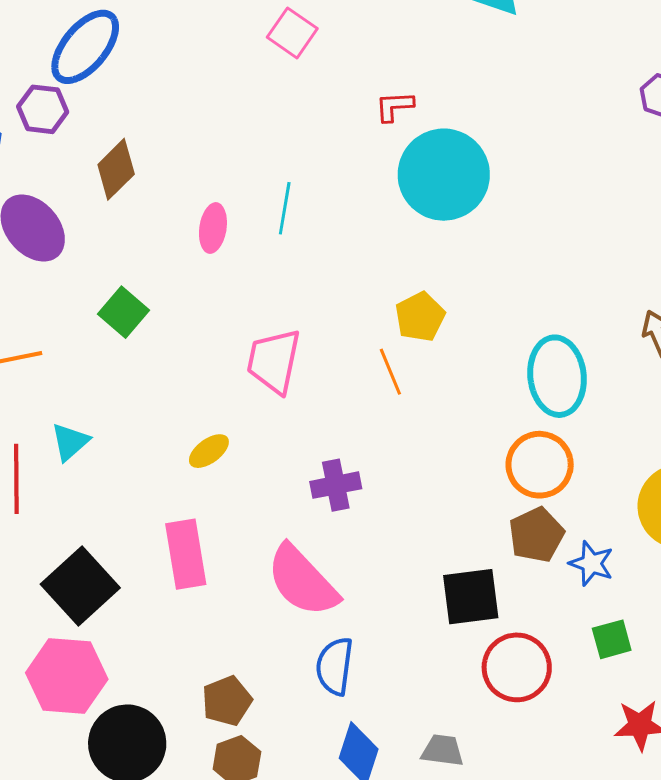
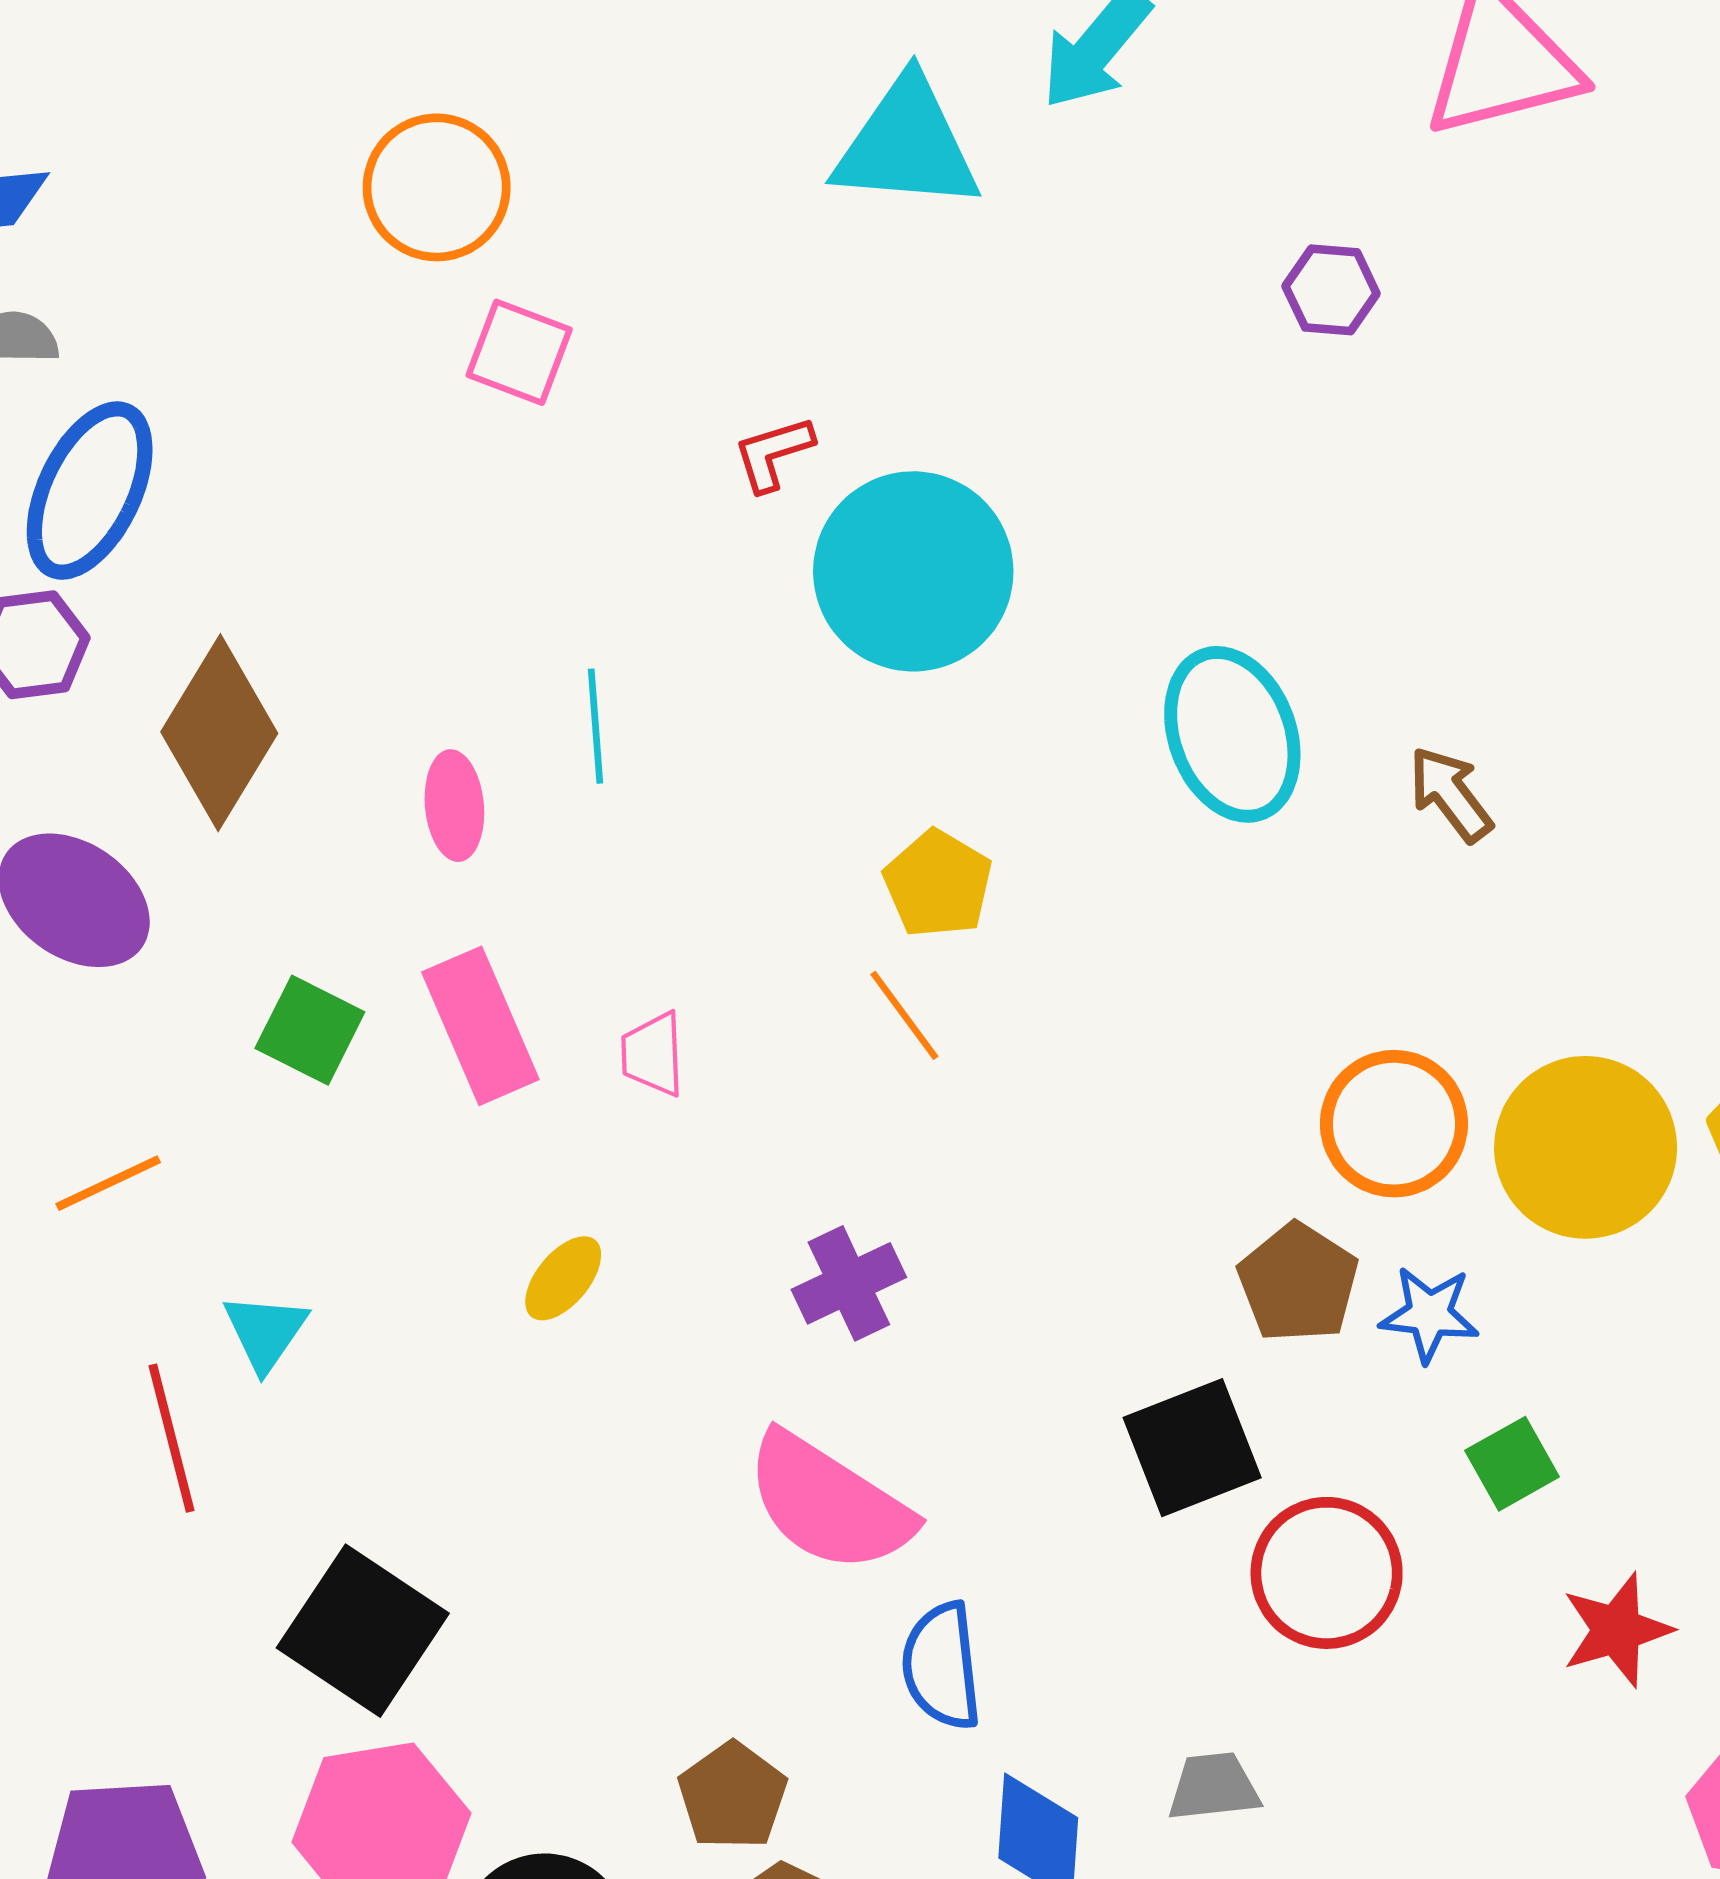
brown diamond: (116, 169) -> (219, 733), size x1.4
pink trapezoid: (274, 361) -> (653, 1054), size x0.6
cyan ellipse: (557, 376) -> (1232, 734), moved
orange circle: (540, 465) -> (1394, 1124), moved
pink rectangle: (186, 554) -> (480, 1026), moved

